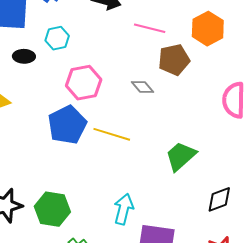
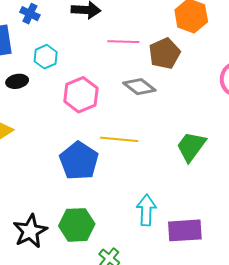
pink line: (150, 28) -> (123, 42), moved
gray diamond: (142, 87) -> (139, 87), size x1.4
blue pentagon: (67, 125) -> (79, 161), moved

